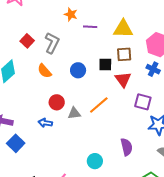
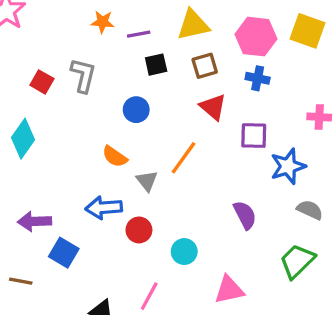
black square: (105, 65) -> (156, 65), moved
orange semicircle: (44, 71) -> (115, 157), moved
red circle: (57, 102) -> (139, 230), moved
gray triangle: (74, 113) -> (147, 181), turned -48
blue arrow: (45, 123) -> (104, 208), size x1.5
cyan circle: (95, 161) -> (184, 252), moved

